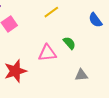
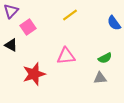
green semicircle: (69, 43) -> (105, 58), moved, turned 104

